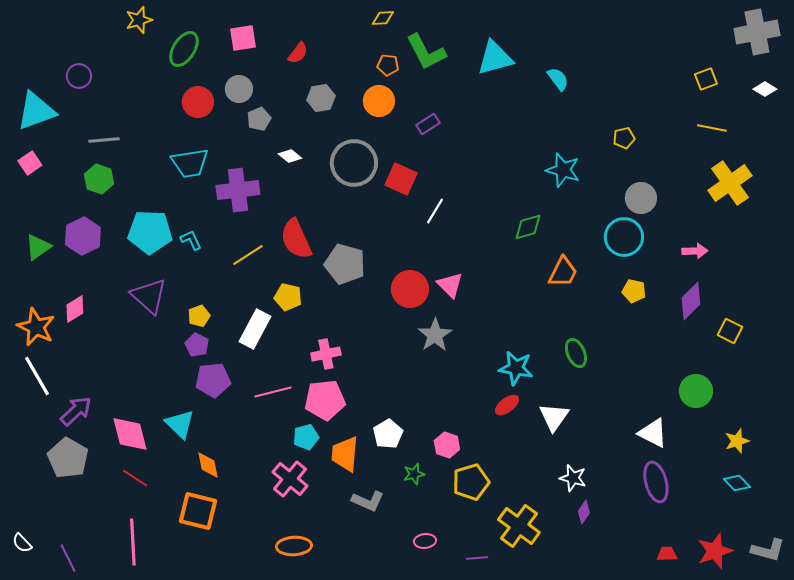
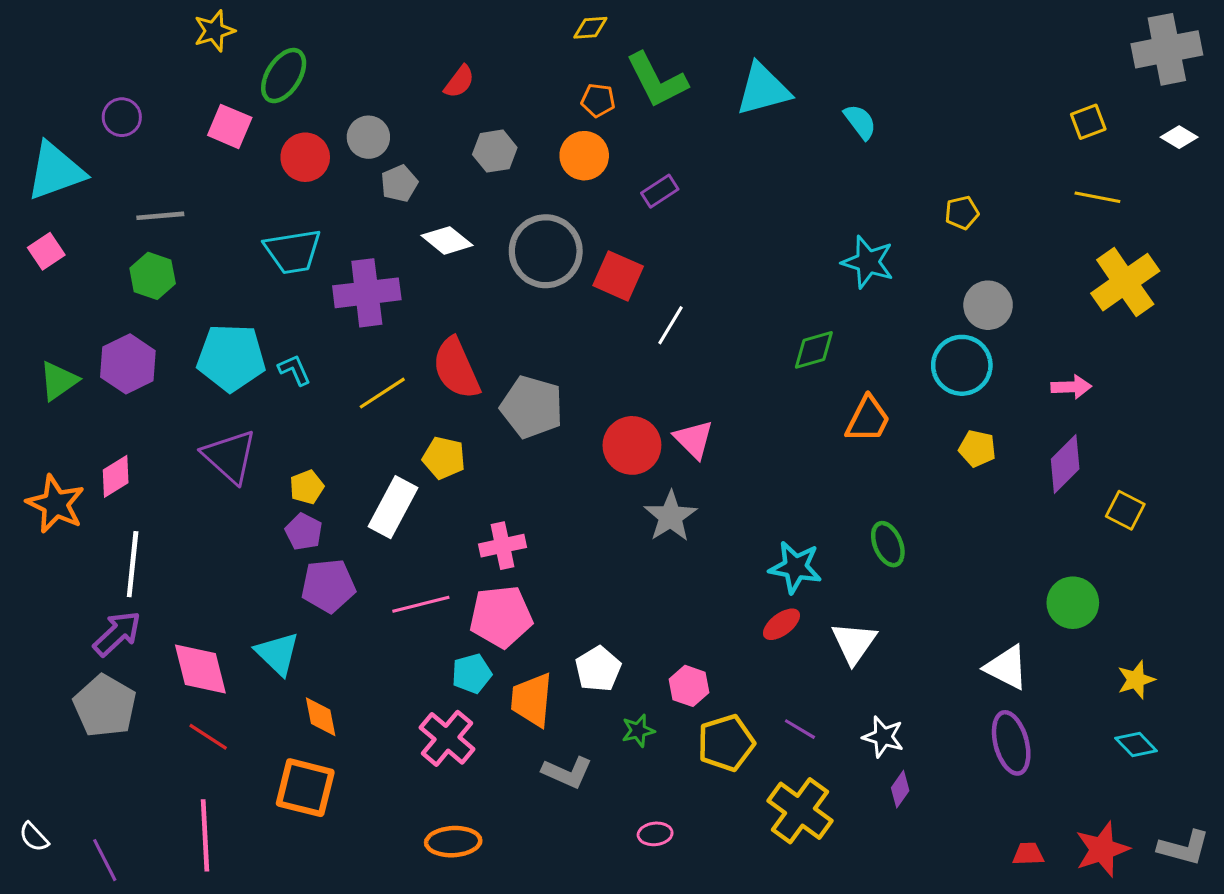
pink square: (243, 38) -> (230, 126), moved, turned 32
white diamond: (290, 156) -> (447, 240), size x1.4
white line: (37, 376) -> (133, 564), moved, turned 36
purple line: (477, 558) -> (800, 729), moved, turned 35

